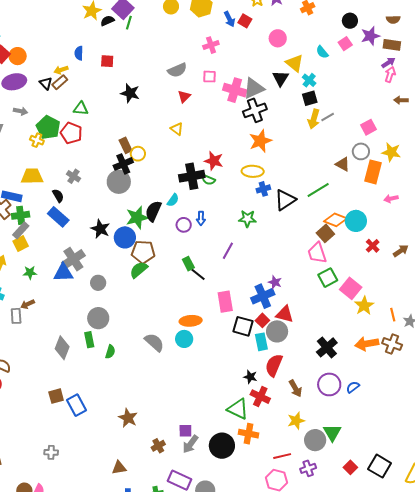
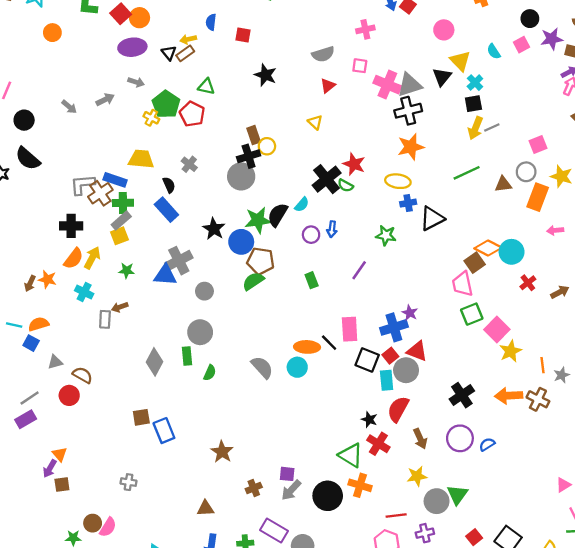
brown triangle: (343, 164) -> (503, 184), turned -42
black cross: (192, 176) -> (327, 179), turned -35
green line: (318, 190) -> (467, 173), moved
black line: (198, 274) -> (329, 343), moved

